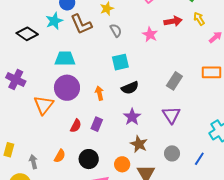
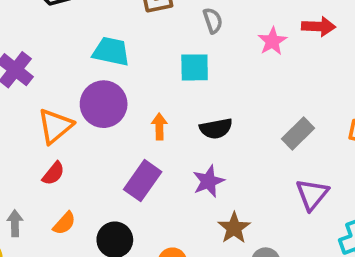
cyan square: (120, 62) -> (195, 67), moved
purple triangle: (171, 115) -> (312, 194), moved
purple rectangle: (97, 124) -> (143, 181), size x1.5
red semicircle: (76, 126) -> (53, 173), moved
brown star: (139, 144) -> (234, 228), moved

